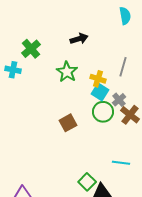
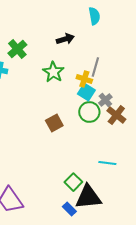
cyan semicircle: (125, 16) -> (94, 16), moved
gray line: (123, 67) -> (95, 67), moved

